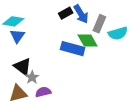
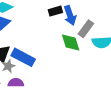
blue rectangle: (73, 49) -> (23, 57), moved

